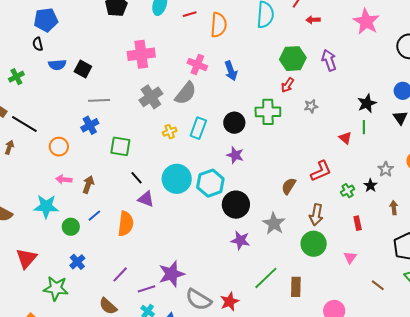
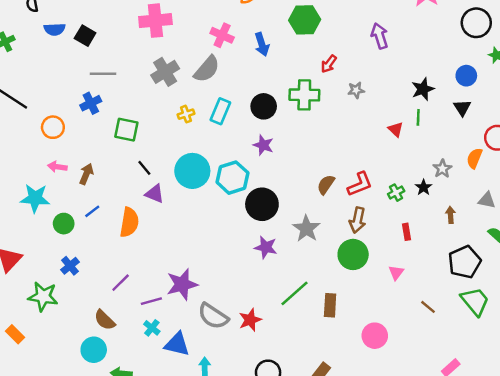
green hexagon: (293, 59) -> (305, 20), moved
red L-shape: (321, 171) -> (360, 184), moved

